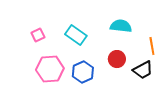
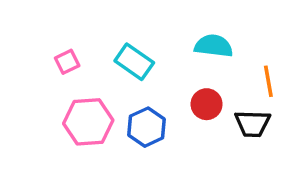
black trapezoid: (143, 70) -> (252, 124), turned 30

